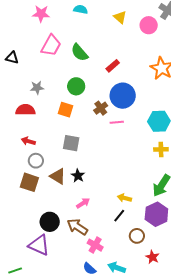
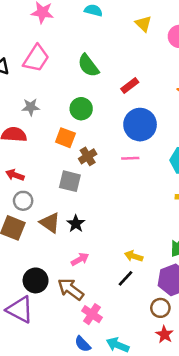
pink trapezoid: (51, 45) -> (36, 58), moved
brown cross: (101, 108) -> (88, 156), moved
brown circle: (137, 236) -> (160, 308), moved

